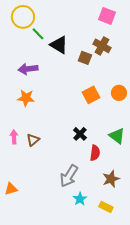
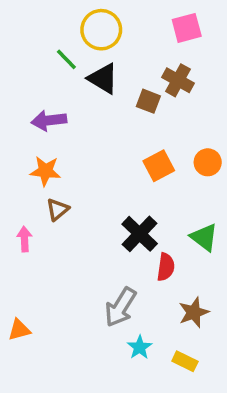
pink square: (107, 16) -> (187, 28), turned -36
yellow circle: (23, 17) -> (101, 30), moved
black cross: (80, 134) -> (140, 234), size x1.5
brown triangle: (33, 140) -> (58, 209), moved

